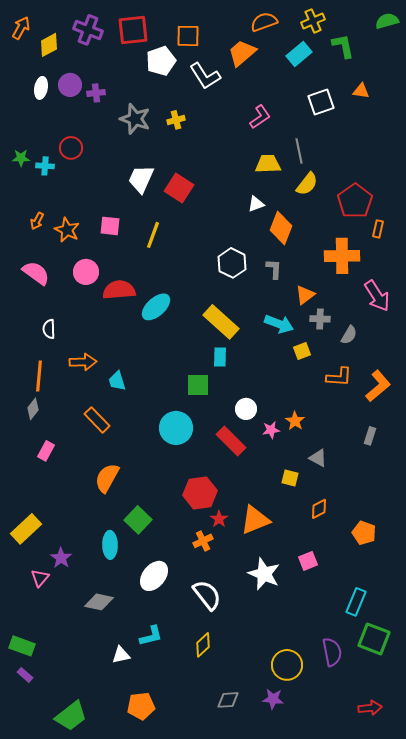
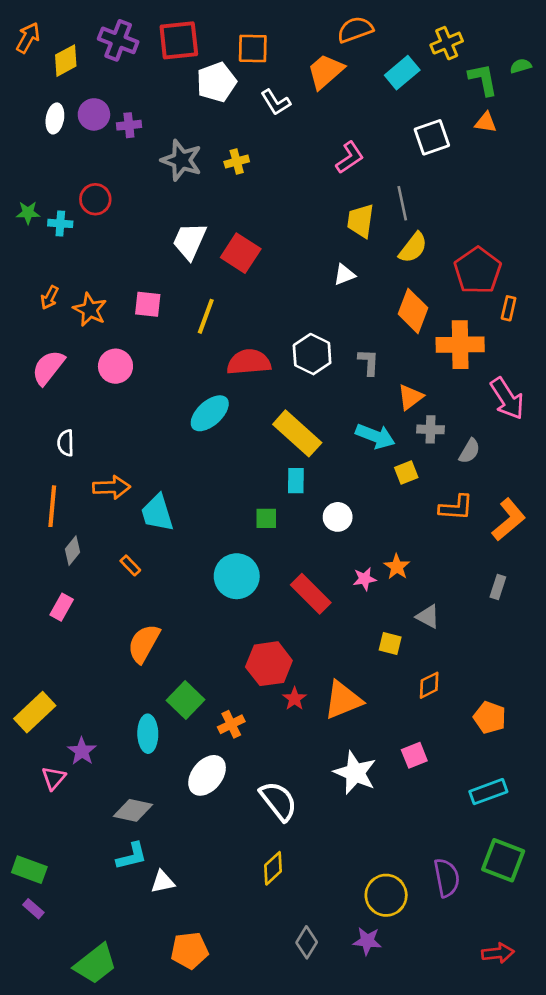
yellow cross: (313, 21) -> (447, 43), moved
green semicircle: (387, 21) -> (521, 66), moved, size x0.7
green L-shape: (343, 46) -> (483, 79), moved
white L-shape: (205, 76) -> (276, 102), size x0.7
yellow trapezoid: (268, 164) -> (361, 221), turned -80
orange diamond: (281, 228) -> (413, 311), moved
pink semicircle: (36, 273) -> (48, 368), turned -88
red semicircle: (119, 290) -> (249, 362), moved
cyan trapezoid: (117, 381) -> (157, 513), size x1.4
green square: (198, 385) -> (266, 518), size x0.7
gray diamond: (33, 409) -> (72, 551), moved
white circle: (246, 409) -> (338, 517), moved
orange rectangle: (97, 420) -> (130, 565), size x0.6
orange cross: (203, 541) -> (231, 724), moved
cyan rectangle: (356, 602) -> (488, 792), moved, turned 48
cyan L-shape: (151, 636) -> (132, 856), moved
gray diamond: (228, 700) -> (307, 942), turned -55

